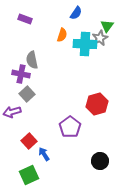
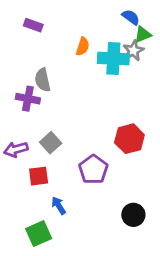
blue semicircle: (76, 13) -> (131, 17), moved, turned -88
green triangle: (107, 26) -> (143, 34), turned 32
gray square: (27, 94) -> (51, 143), moved
red square: (29, 141) -> (39, 176), moved, turned 35

